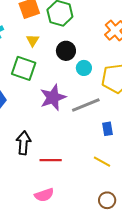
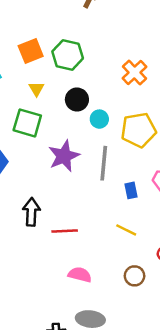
gray line: (86, 105) -> (104, 163), turned -60
pink semicircle: (44, 195) -> (80, 275), moved, turned -144

